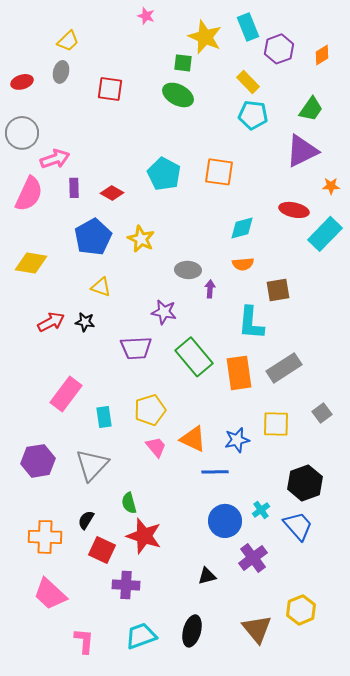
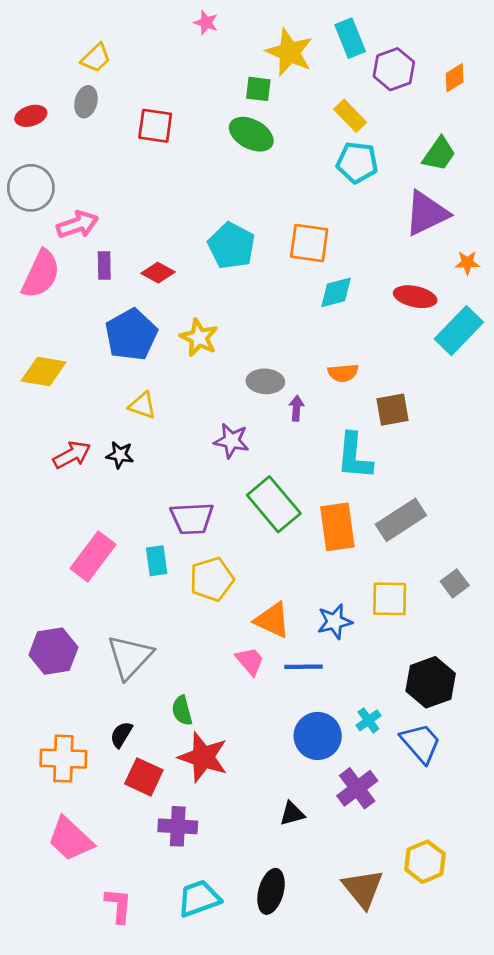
cyan diamond: (242, 228) -> (336, 292), moved
purple trapezoid: (136, 348) -> (192, 518), moved
cyan rectangle: (104, 417) -> (157, 561), moved
pink trapezoid: (156, 447) -> (250, 661), moved

